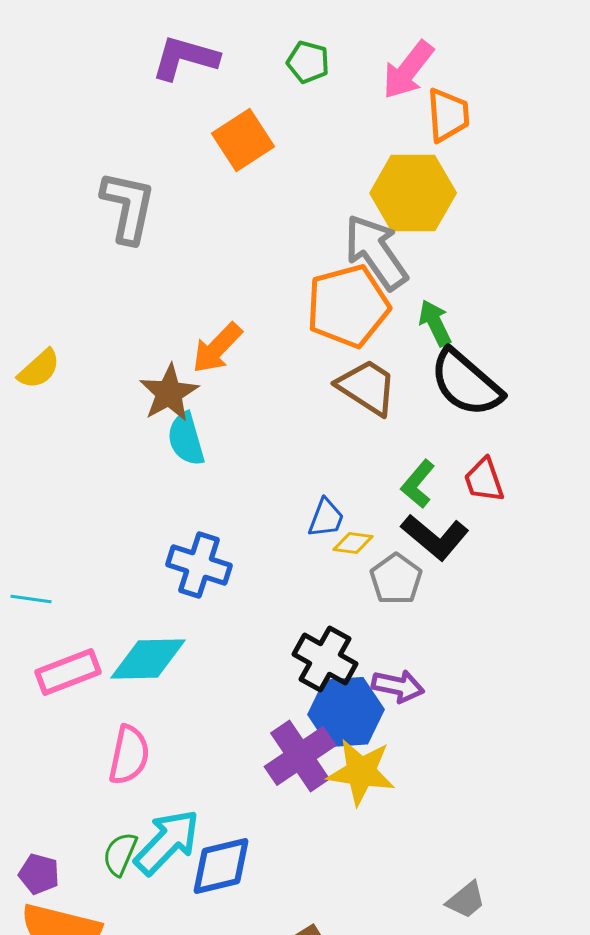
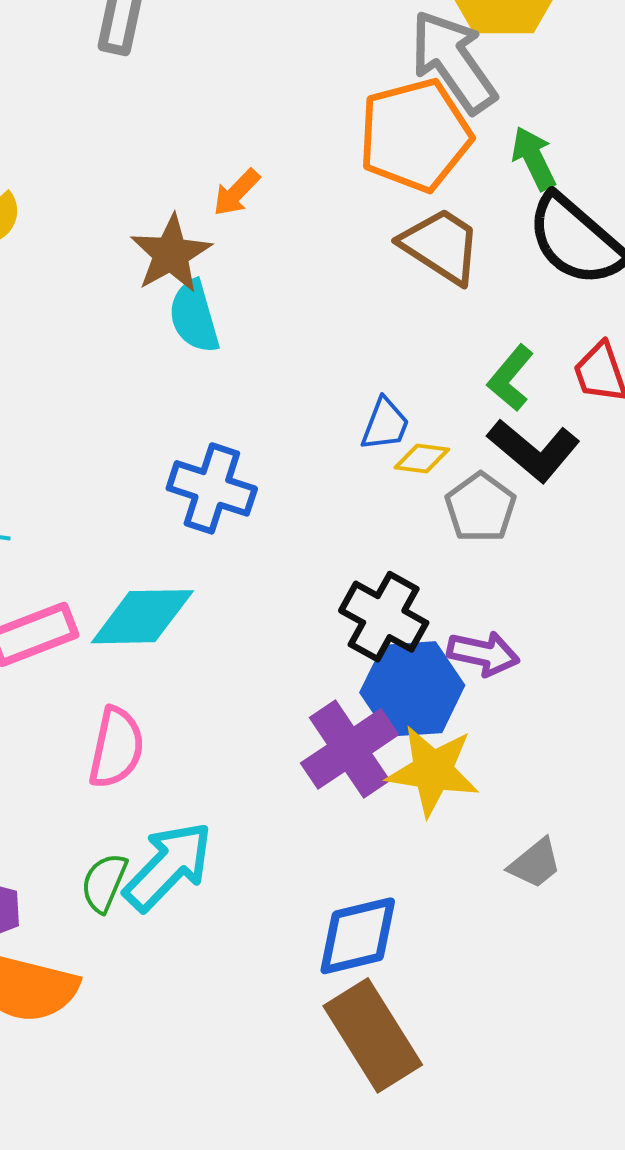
orange arrow: (217, 348) -> (236, 192), size x0.7
blue diamond: (221, 866) -> (358, 936), moved
gray trapezoid: (466, 900) -> (535, 864), moved

